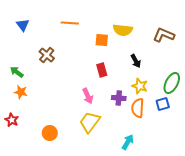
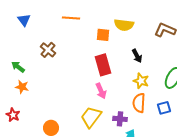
red rectangle: (102, 70) -> (103, 65), size x1.5
pink arrow: (88, 96) -> (101, 91), moved
purple cross: (119, 98) -> (120, 119), moved
blue square: (163, 104) -> (164, 108), moved

